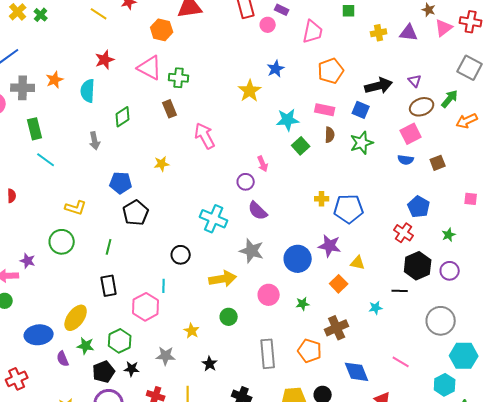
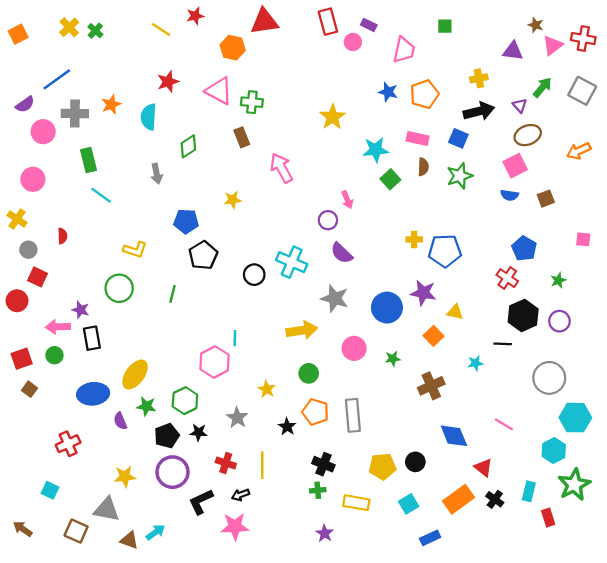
yellow cross: (379, 33) -> (479, 78), moved
blue star: (276, 69) -> (388, 92), moved, turned -30
green arrow: (450, 99) -> (542, 87), moved
black circle: (181, 255) -> (254, 275), moved
black rectangle: (109, 286) -> (92, 338), moved
orange pentagon: (310, 351) -> (315, 412), moved
gray star: (166, 356) -> (237, 418), turned 30

